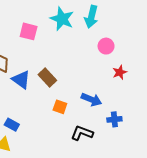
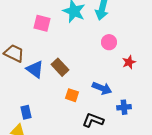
pink circle: (106, 46) -> (109, 42), moved
blue rectangle: (12, 125) -> (26, 112), turned 48

